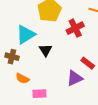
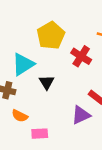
red cross: (75, 28) -> (81, 56), turned -30

